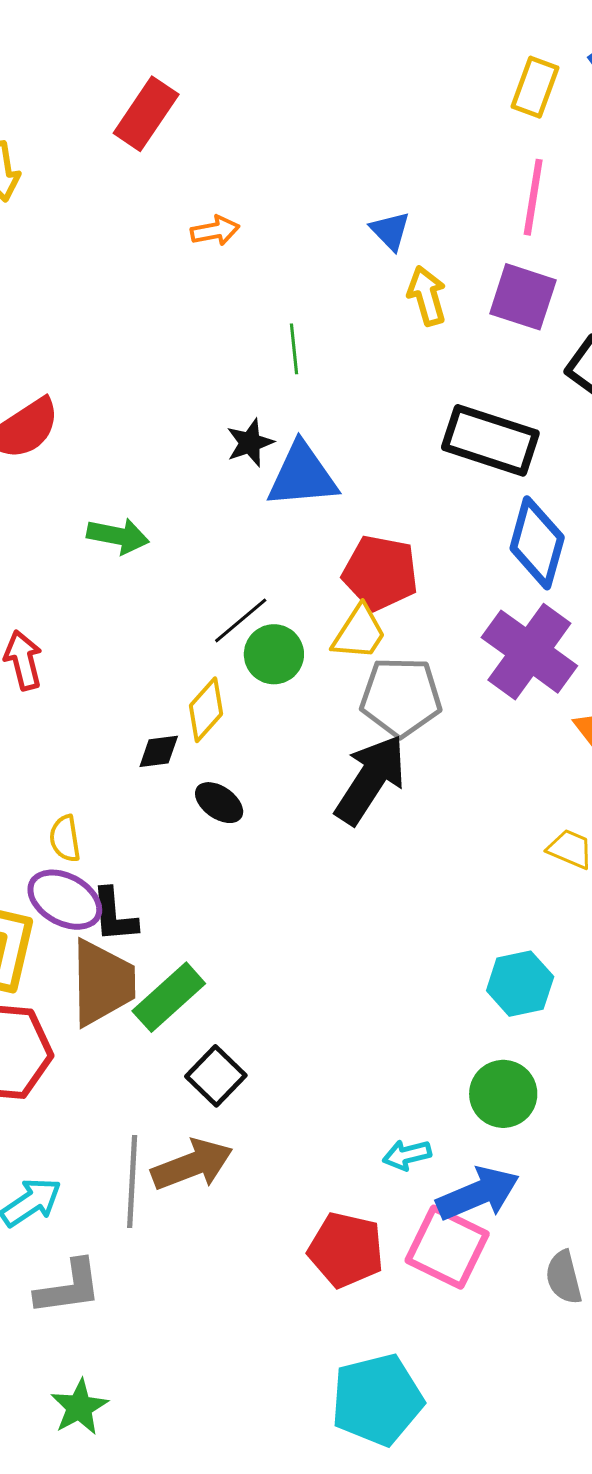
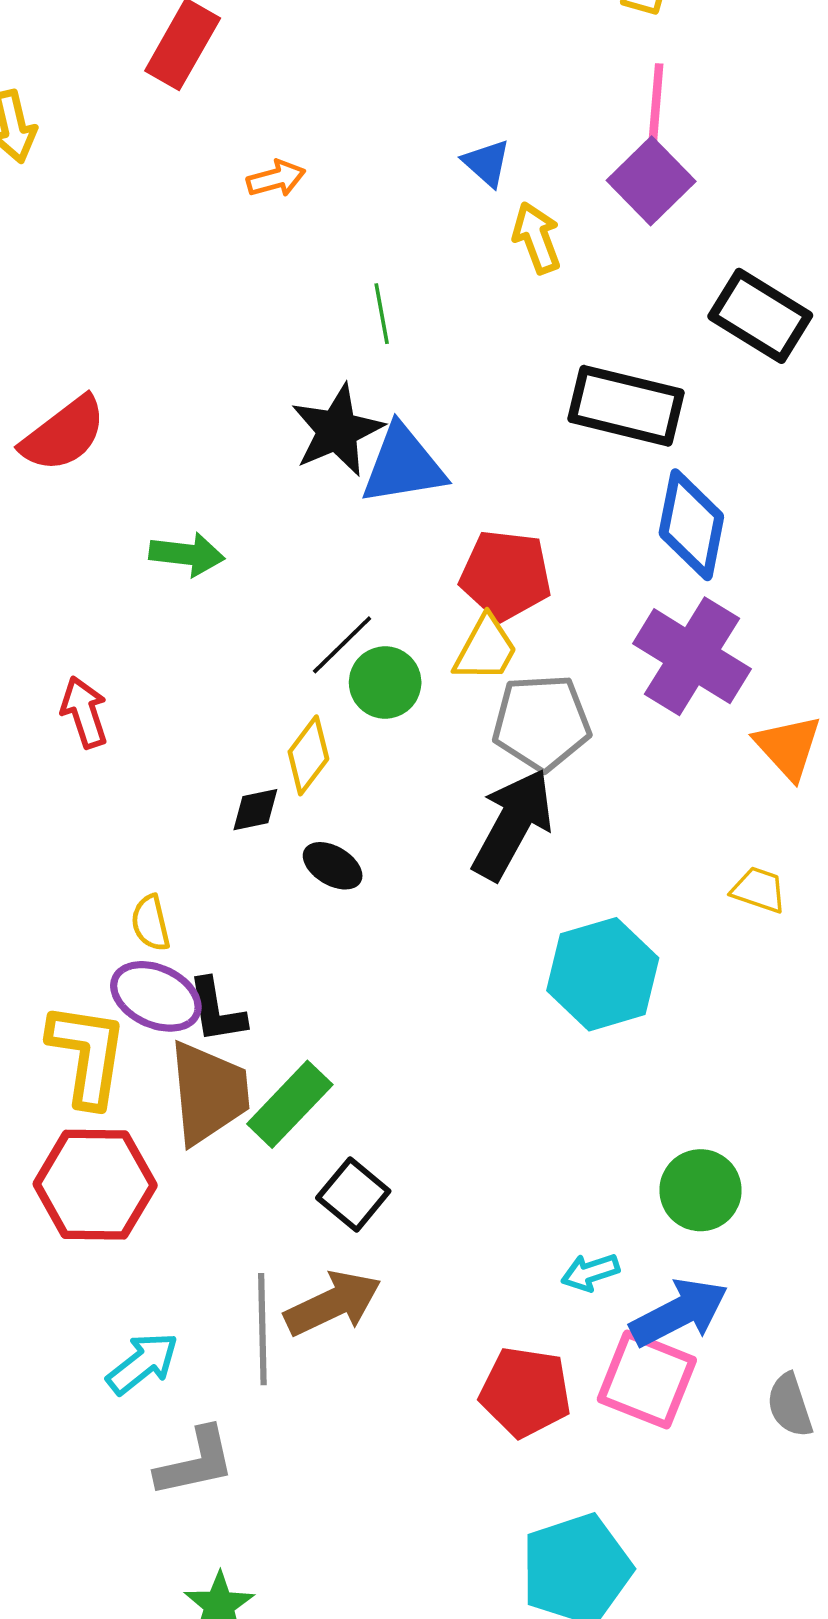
purple square: (523, 297) -> (651, 181), moved, turned 32
black star: (250, 443) -> (337, 430), size x1.6
cyan hexagon: (520, 984) -> (603, 974), moved, size x1.4

